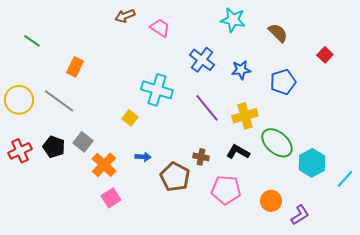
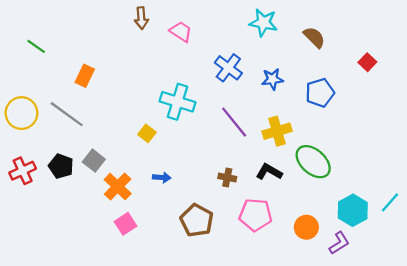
brown arrow: (125, 16) -> (141, 18), turned -72
cyan hexagon: (312, 163) -> (353, 210), moved
brown pentagon: (175, 177) -> (197, 220), moved

